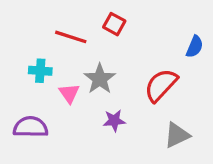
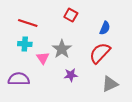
red line: (71, 37) -> (28, 23), moved
blue semicircle: (195, 47) -> (105, 28), moved

